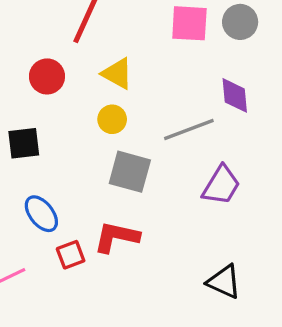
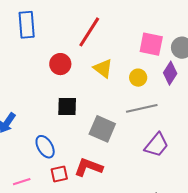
purple diamond: (235, 95) -> (170, 73), moved, turned 30
yellow circle: (112, 119) -> (138, 78), moved
black square: (24, 143) -> (67, 106), moved

